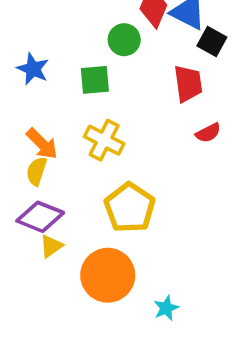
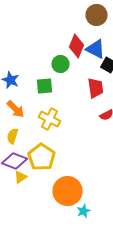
orange arrow: (42, 144) -> (16, 109), moved
yellow pentagon: (130, 208) -> (42, 157), moved
orange circle: (108, 275) -> (68, 191), moved

